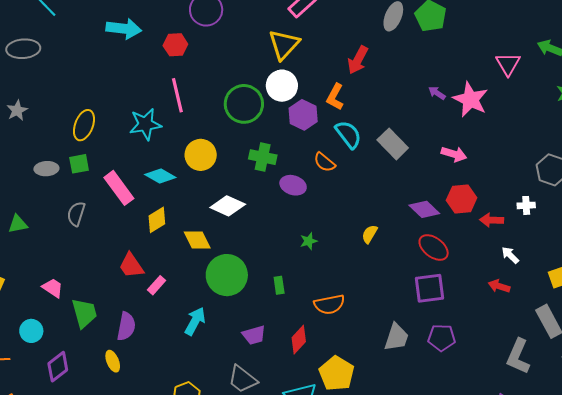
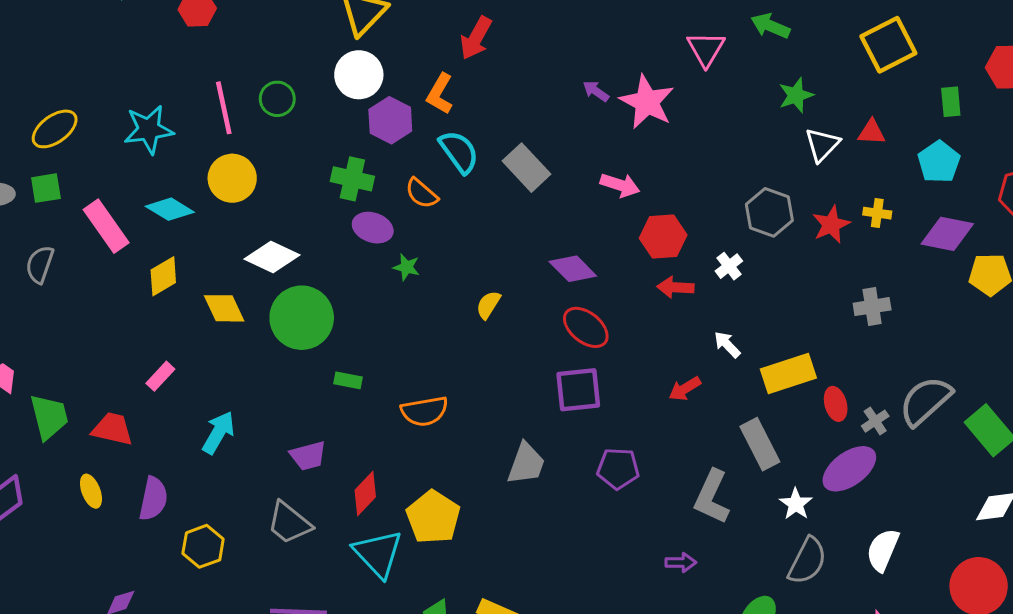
pink line: (177, 95) -> (224, 108), moved
green circle: (244, 104) -> (277, 99), moved, size x0.6
yellow ellipse: (84, 125) -> (55, 129), turned 32
green cross: (263, 157) -> (352, 179), moved
red hexagon: (462, 199) -> (663, 237), moved
white cross: (526, 205) -> (729, 266), turned -36
green star: (309, 241) -> (406, 267), moved, turned 30
white arrow: (510, 255) -> (727, 345), moved
red trapezoid: (131, 266) -> (112, 429), moved, turned 136
green circle: (227, 275) -> (302, 318), moved
green rectangle: (279, 285) -> (348, 380), turned -72
red arrow: (499, 286) -> (685, 389), turned -50
purple semicircle: (126, 326) -> (153, 499), moved
purple pentagon: (442, 338) -> (618, 469), moved
red diamond: (299, 340) -> (365, 493), moved

